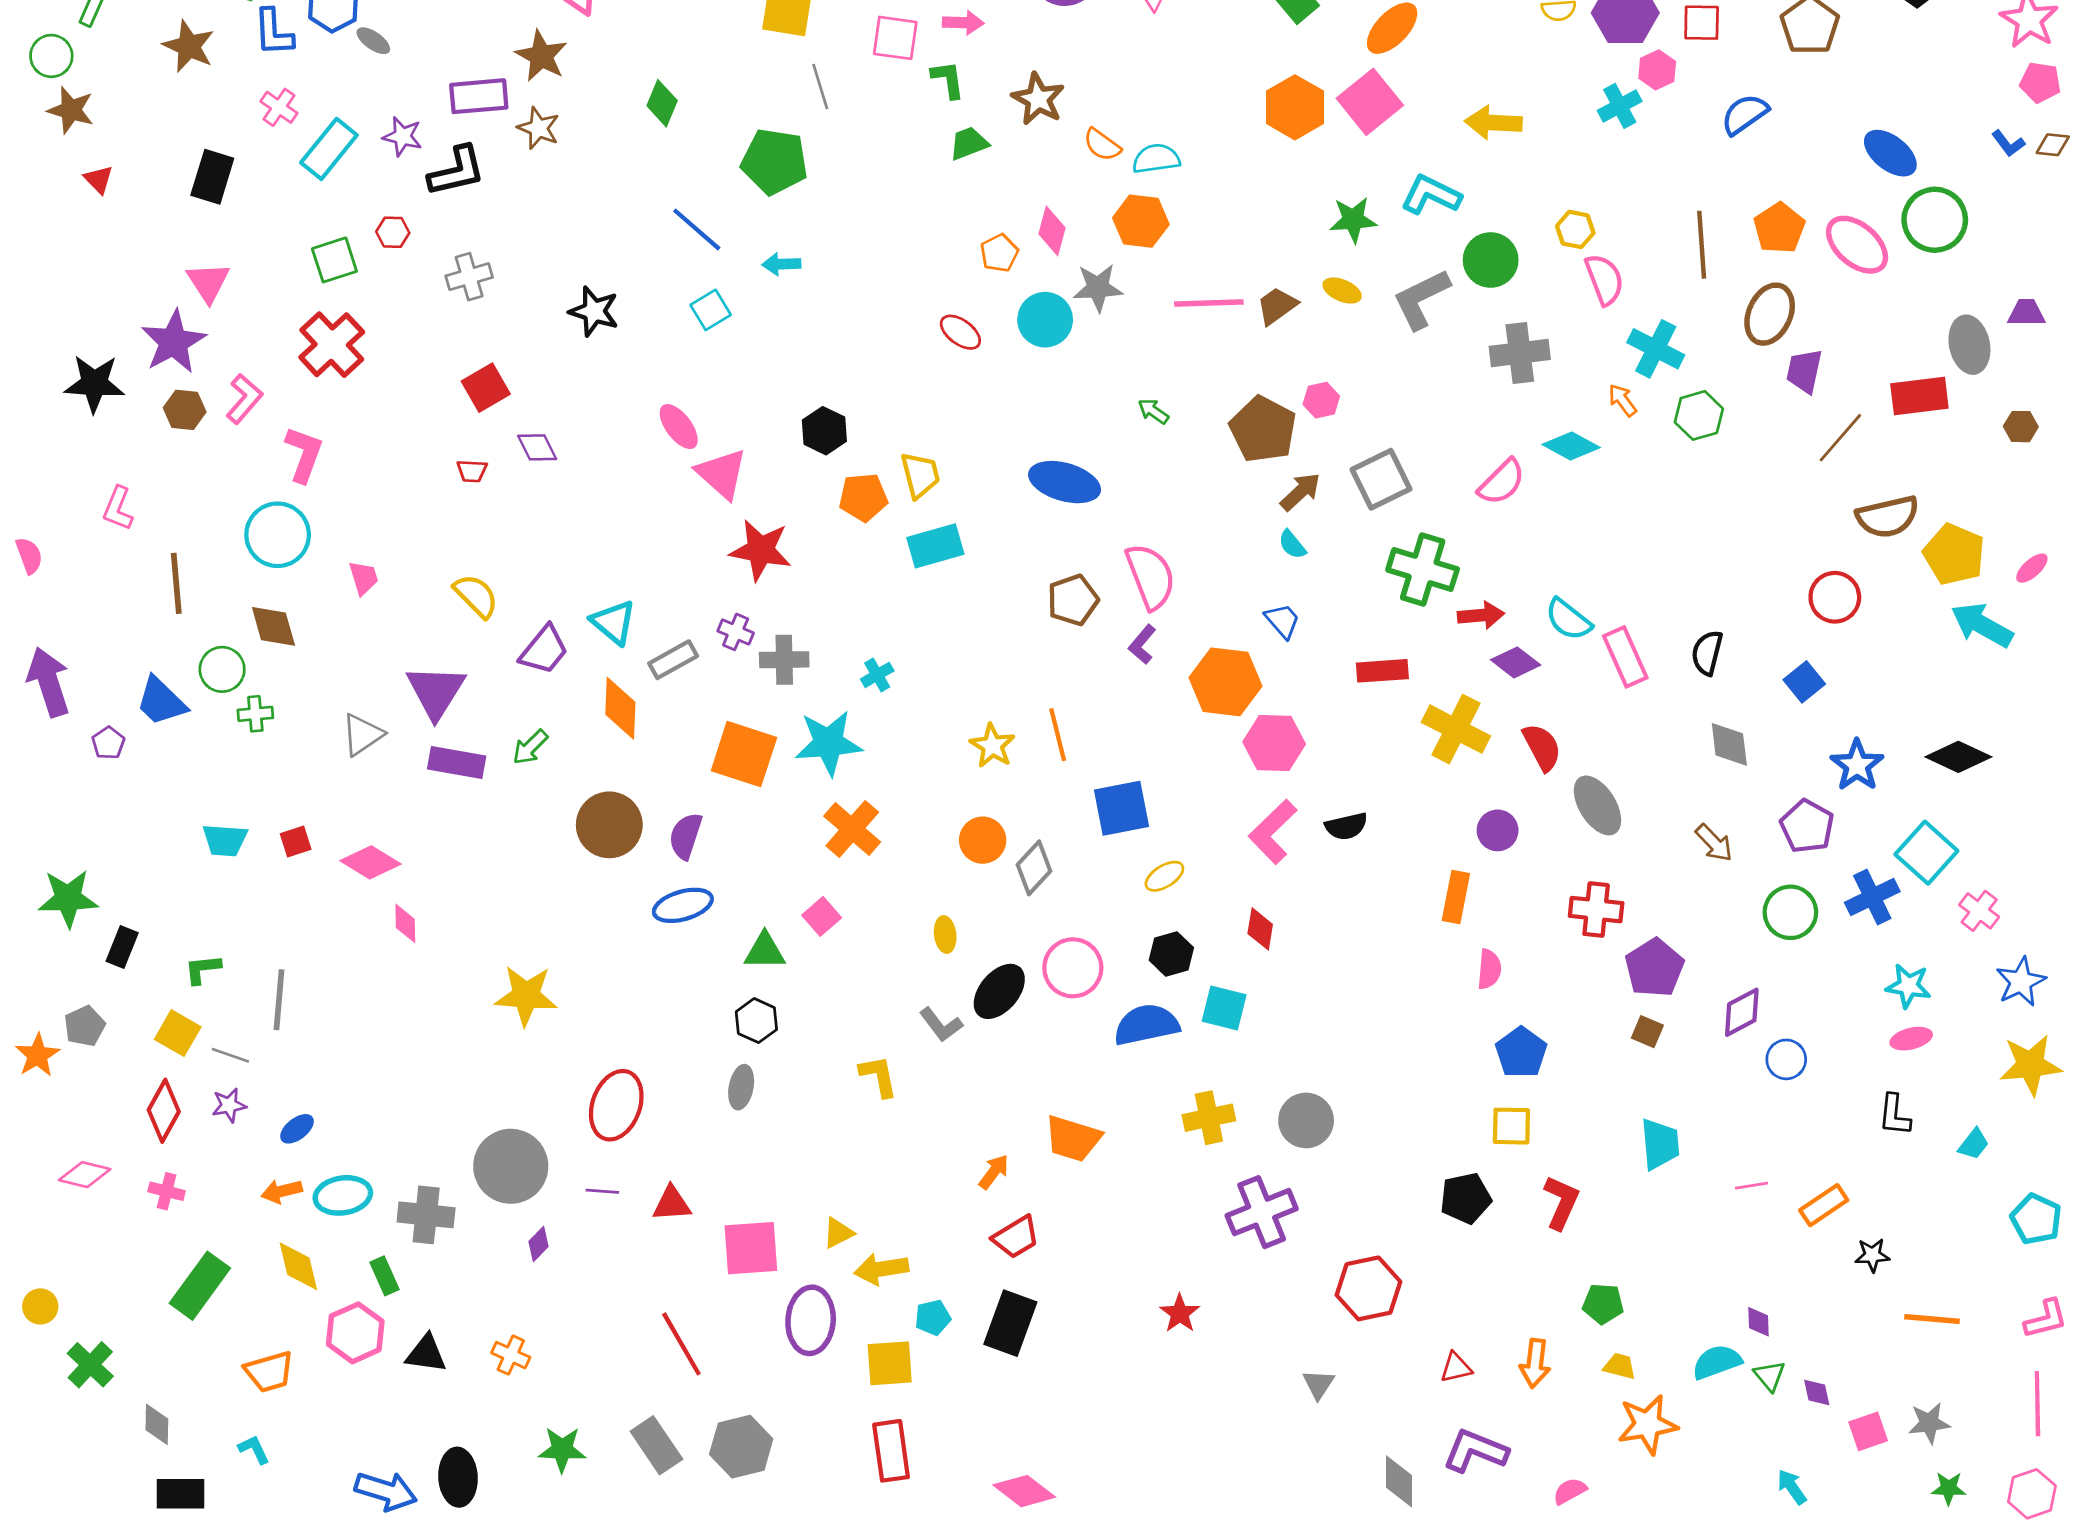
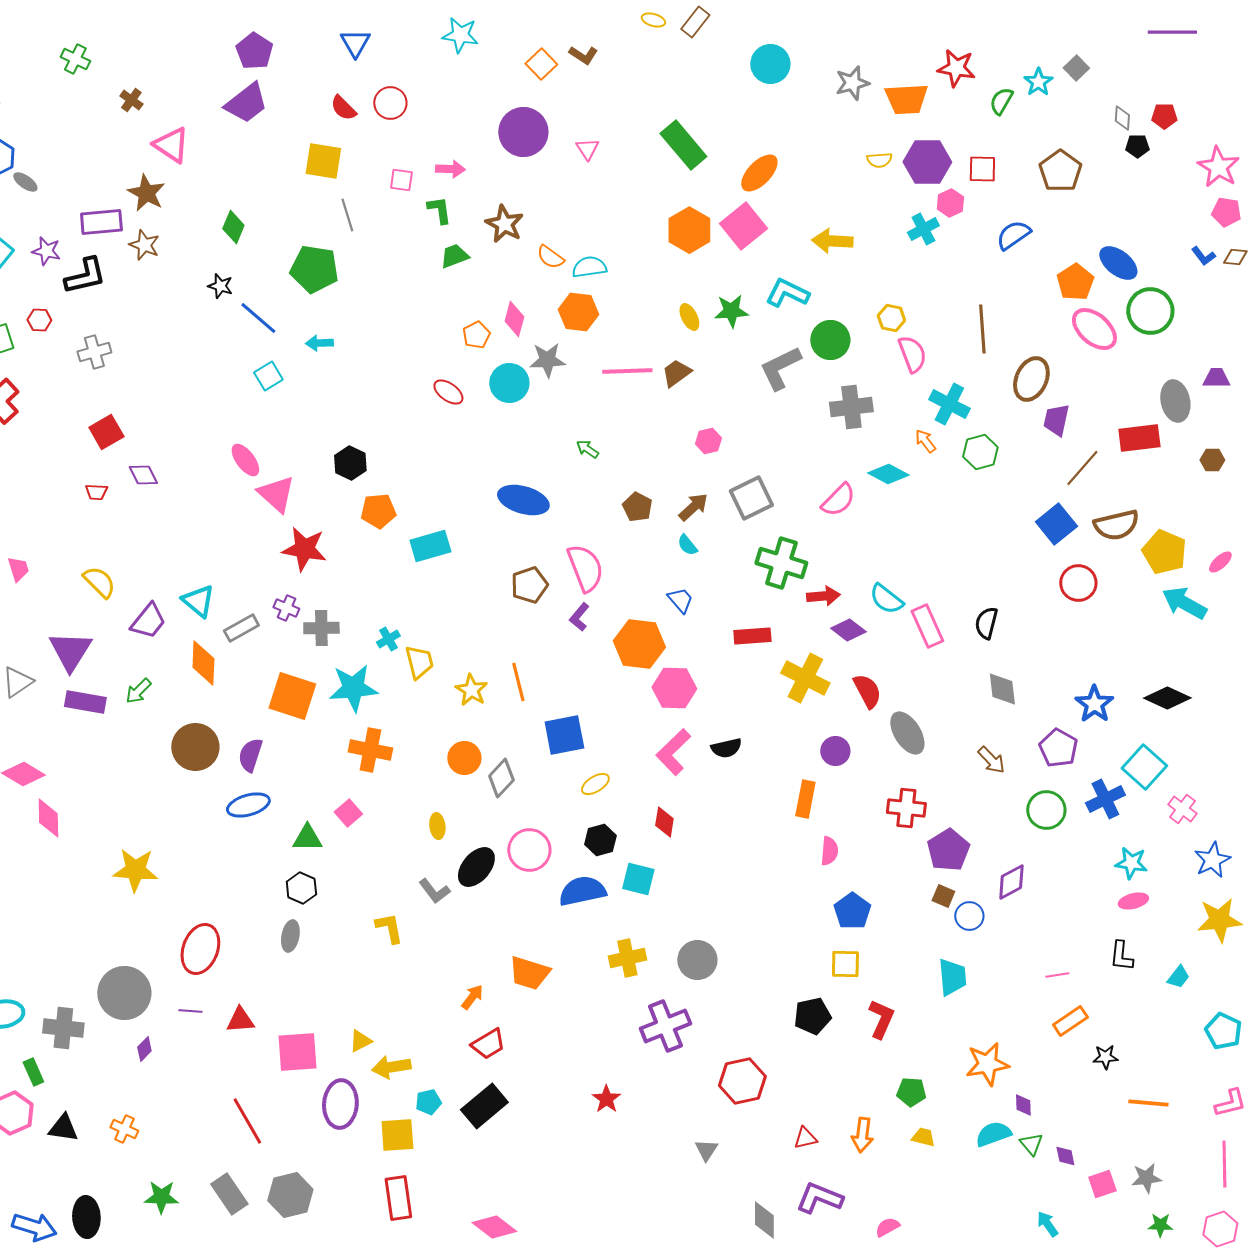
pink square: (895, 38) -> (401, 180), size x0.7
orange pentagon: (1779, 228) -> (1075, 282), moved
yellow ellipse: (1342, 291) -> (689, 317), moved, turned 40
black star: (594, 311) -> (220, 286), moved, size x0.7
brown pentagon: (1263, 429) -> (637, 507), moved, size x0.6
yellow trapezoid: (920, 475) -> (419, 662), moved
blue square: (1804, 682) -> (1056, 524), moved, size x1.4
orange cross: (852, 829) -> (370, 750), turned -30
pink diamond: (405, 923) -> (48, 818), size x1.4
blue circle: (1786, 1059) -> (969, 916), moved
pink line: (1752, 1186) -> (1057, 975), moved
black rectangle: (1010, 1323) -> (484, 1106), turned 30
orange star: (1647, 1424) -> (987, 1064), moved

